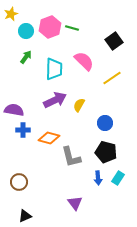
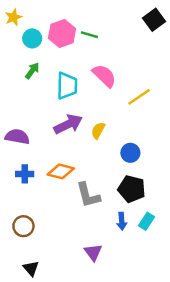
black square: (114, 41) -> (154, 20), moved
blue cross: (23, 130) -> (25, 174), moved
black triangle: (25, 216) -> (31, 268), turned -48

